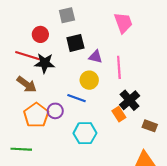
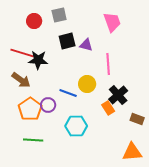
red circle: (40, 34) -> (34, 21), moved
purple triangle: (96, 57) -> (86, 45), moved
yellow circle: (89, 80) -> (87, 84), moved
green line: (21, 149) -> (33, 140), moved

